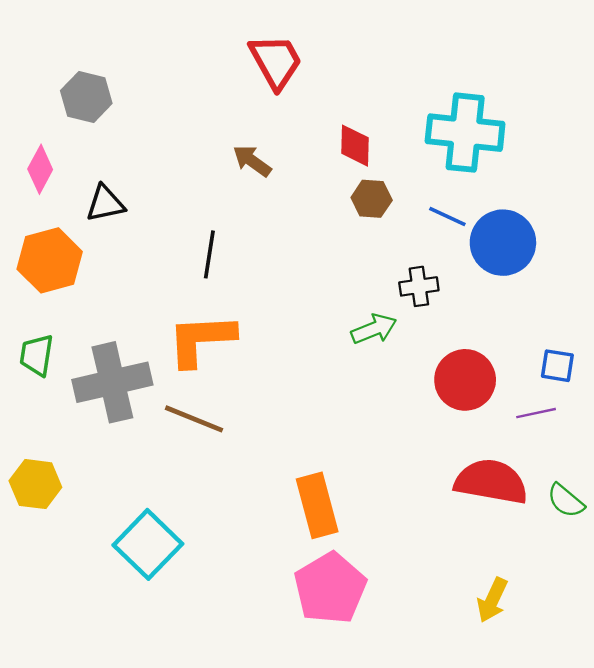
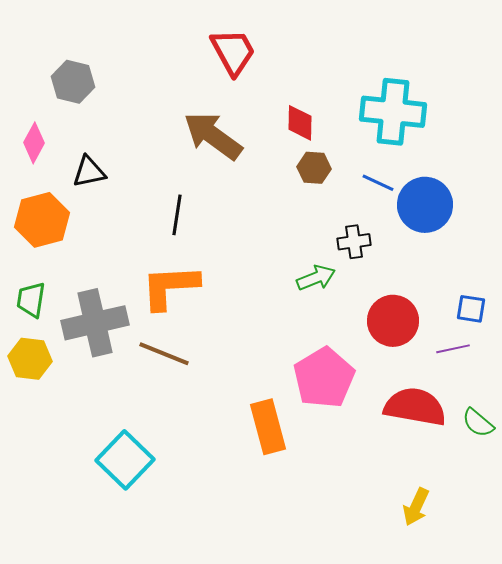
brown arrow: (252, 161) -> (213, 136), size x1.8
yellow hexagon: (35, 484) -> (30, 359), moved
pink pentagon: (330, 588) -> (324, 378), moved

